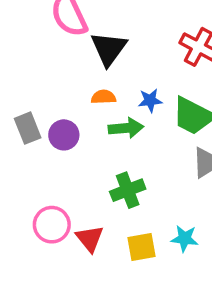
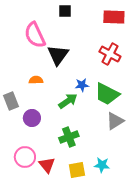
orange semicircle: (104, 97) -> (36, 80), moved
green arrow: (126, 128) -> (68, 101), turned -30
purple circle: (64, 135) -> (32, 118), moved

